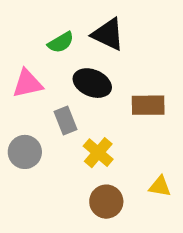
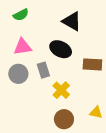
green semicircle: (61, 42) -> (21, 15), moved
gray circle: (25, 152) -> (18, 74), moved

